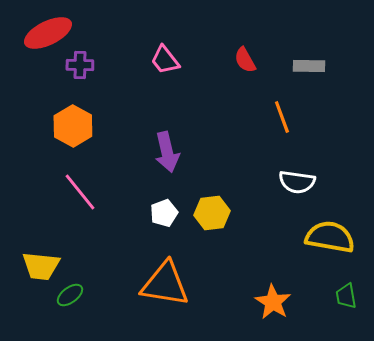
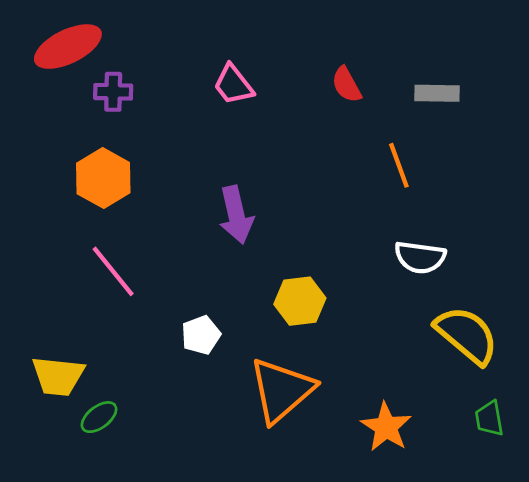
white pentagon: (164, 213) -> (201, 335), moved
yellow semicircle: (330, 237) -> (467, 335), turned 30
orange triangle: (165, 284) -> (281, 390), moved, turned -50

